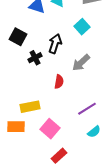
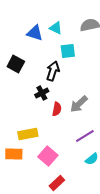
cyan square: (82, 27) -> (68, 51), moved, turned 35
black cross: (35, 58) -> (42, 93), moved
gray arrow: (81, 63) -> (79, 104), moved

